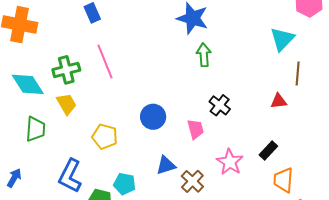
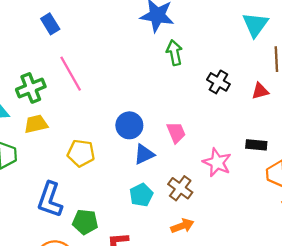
yellow trapezoid: (67, 104) -> (36, 124), turned -65
black cross: (220, 105) -> (218, 82), moved
black rectangle: (268, 151) -> (256, 145), turned 60
blue triangle: (166, 165) -> (144, 154), moved
cyan pentagon: (124, 184) -> (141, 195), moved, turned -30

